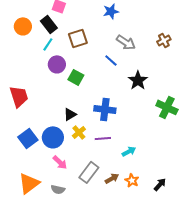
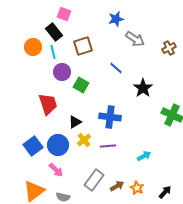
orange circle: (23, 26) -> (33, 47), moved
gray arrow: (126, 42) -> (135, 39), moved
cyan line: (48, 44) -> (53, 52), turned -48
red trapezoid: (19, 96) -> (48, 104), moved
cyan arrow: (129, 151) -> (144, 156), moved
pink arrow: (60, 162) -> (56, 170), moved

